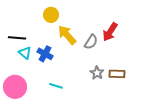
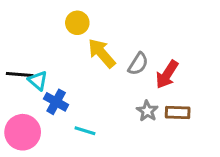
red arrow: (110, 32) -> (167, 74), moved
black line: (17, 38) -> (20, 74), moved
blue cross: (45, 54) -> (56, 102), moved

